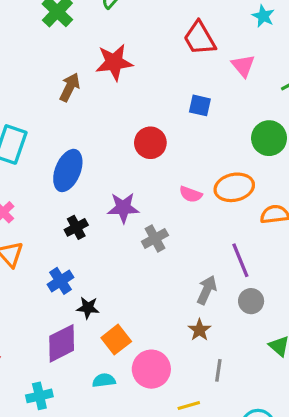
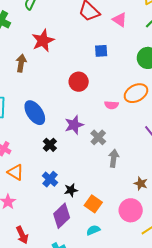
blue ellipse: (68, 170) -> (35, 113), turned -40
gray arrow: (207, 290) -> (114, 158), moved
pink circle: (151, 369) -> (131, 210), moved

